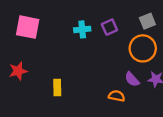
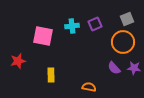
pink square: (28, 27) -> (43, 36), moved
orange semicircle: (117, 96) -> (89, 87), moved

